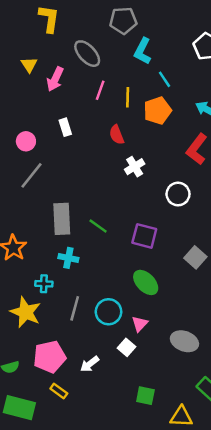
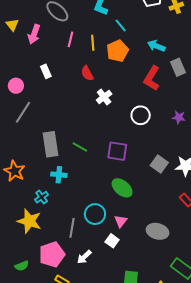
cyan cross: (44, 284) -> (42, 197), turned -32
gray line: (75, 308) -> (72, 228), moved

